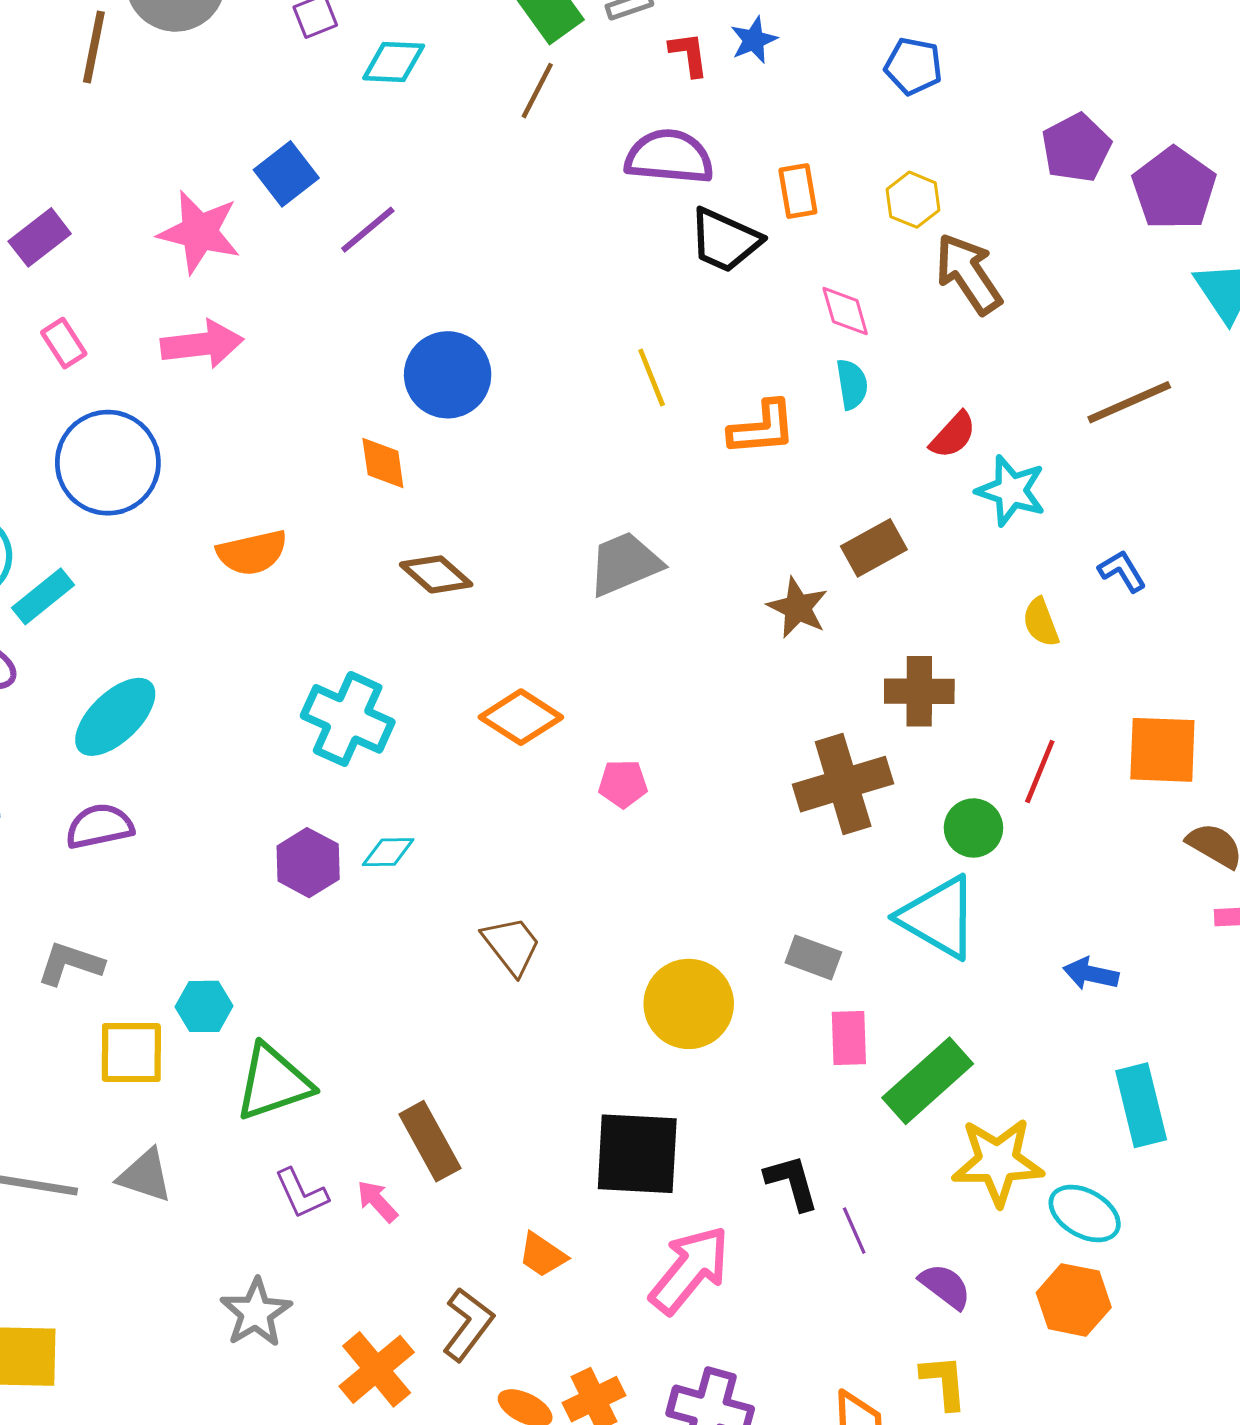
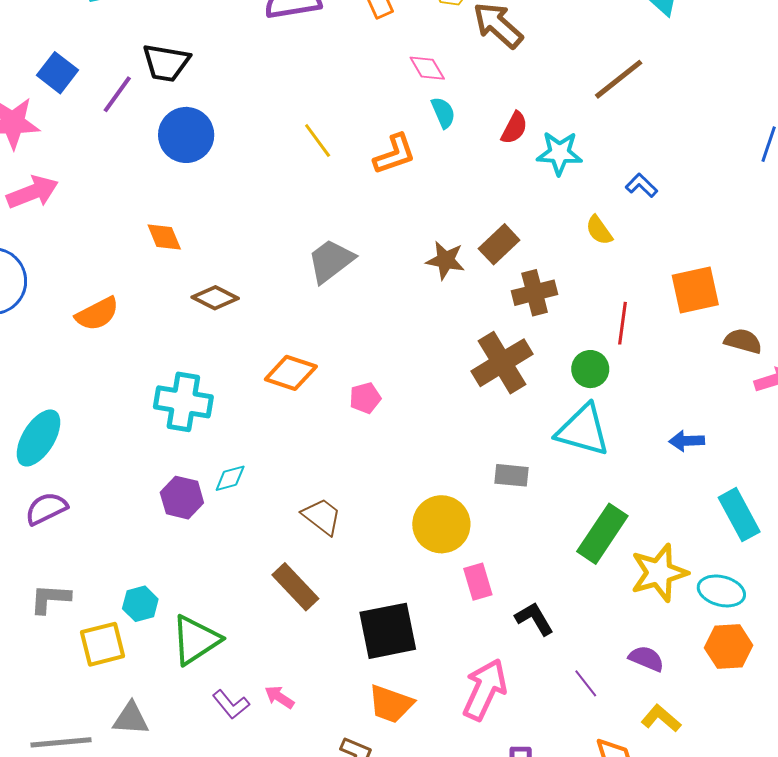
black trapezoid: (725, 240) -> (166, 63), moved
blue circle: (448, 375) -> (186, 135), moved
brown rectangle: (874, 548) -> (499, 244), moved
pink rectangle: (849, 1038) -> (478, 582), moved
brown rectangle: (430, 1141) -> (295, 587), moved
black square: (637, 1154) -> (388, 631), moved
purple line: (854, 1231) -> (586, 683), moved
orange trapezoid: (542, 1255) -> (391, 704), size x1.4
yellow L-shape: (944, 1382) -> (661, 718), turned -30

